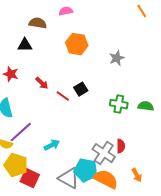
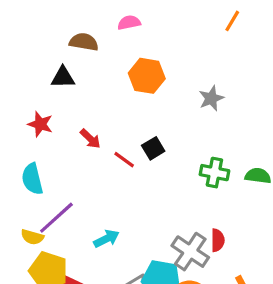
orange line: (142, 11) -> (232, 21), moved, turned 64

